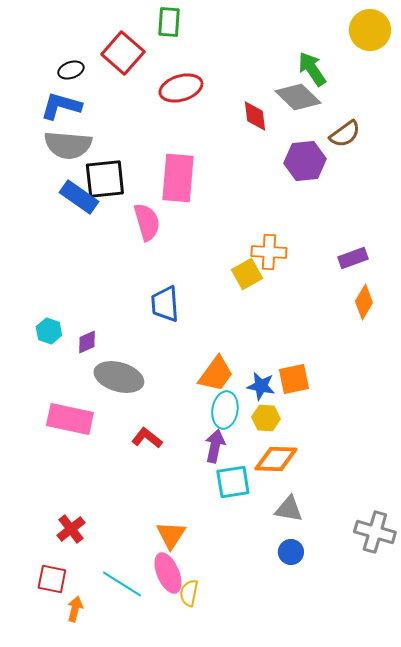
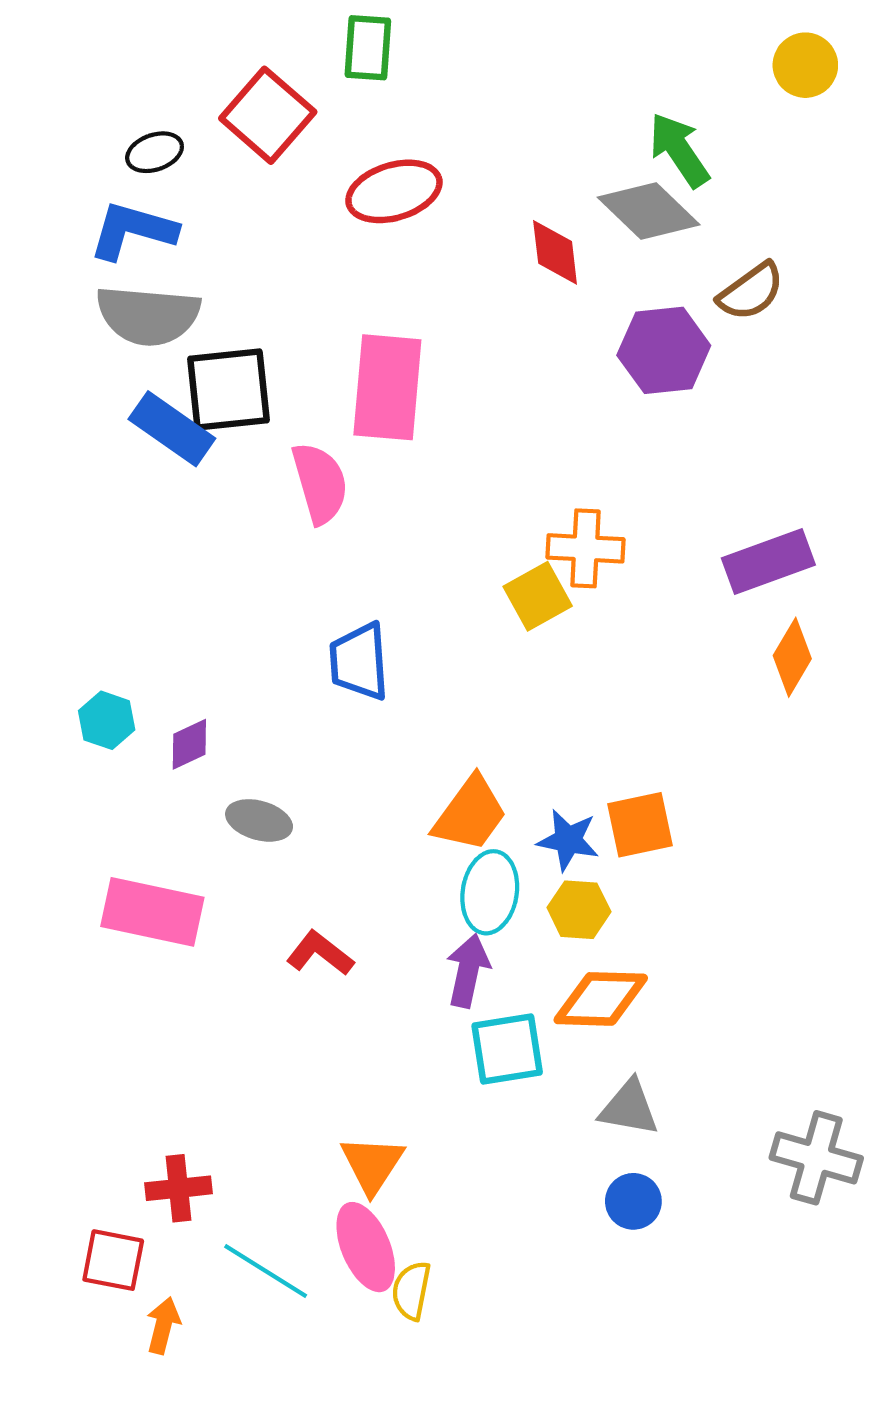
yellow circle: (370, 30) -> (805, 65), size x0.7
purple rectangle: (353, 258) -> (768, 561), size x1.4
gray ellipse: (119, 377) -> (259, 820), size x0.6
red cross: (71, 529) -> (178, 1188), moved, turned 32

